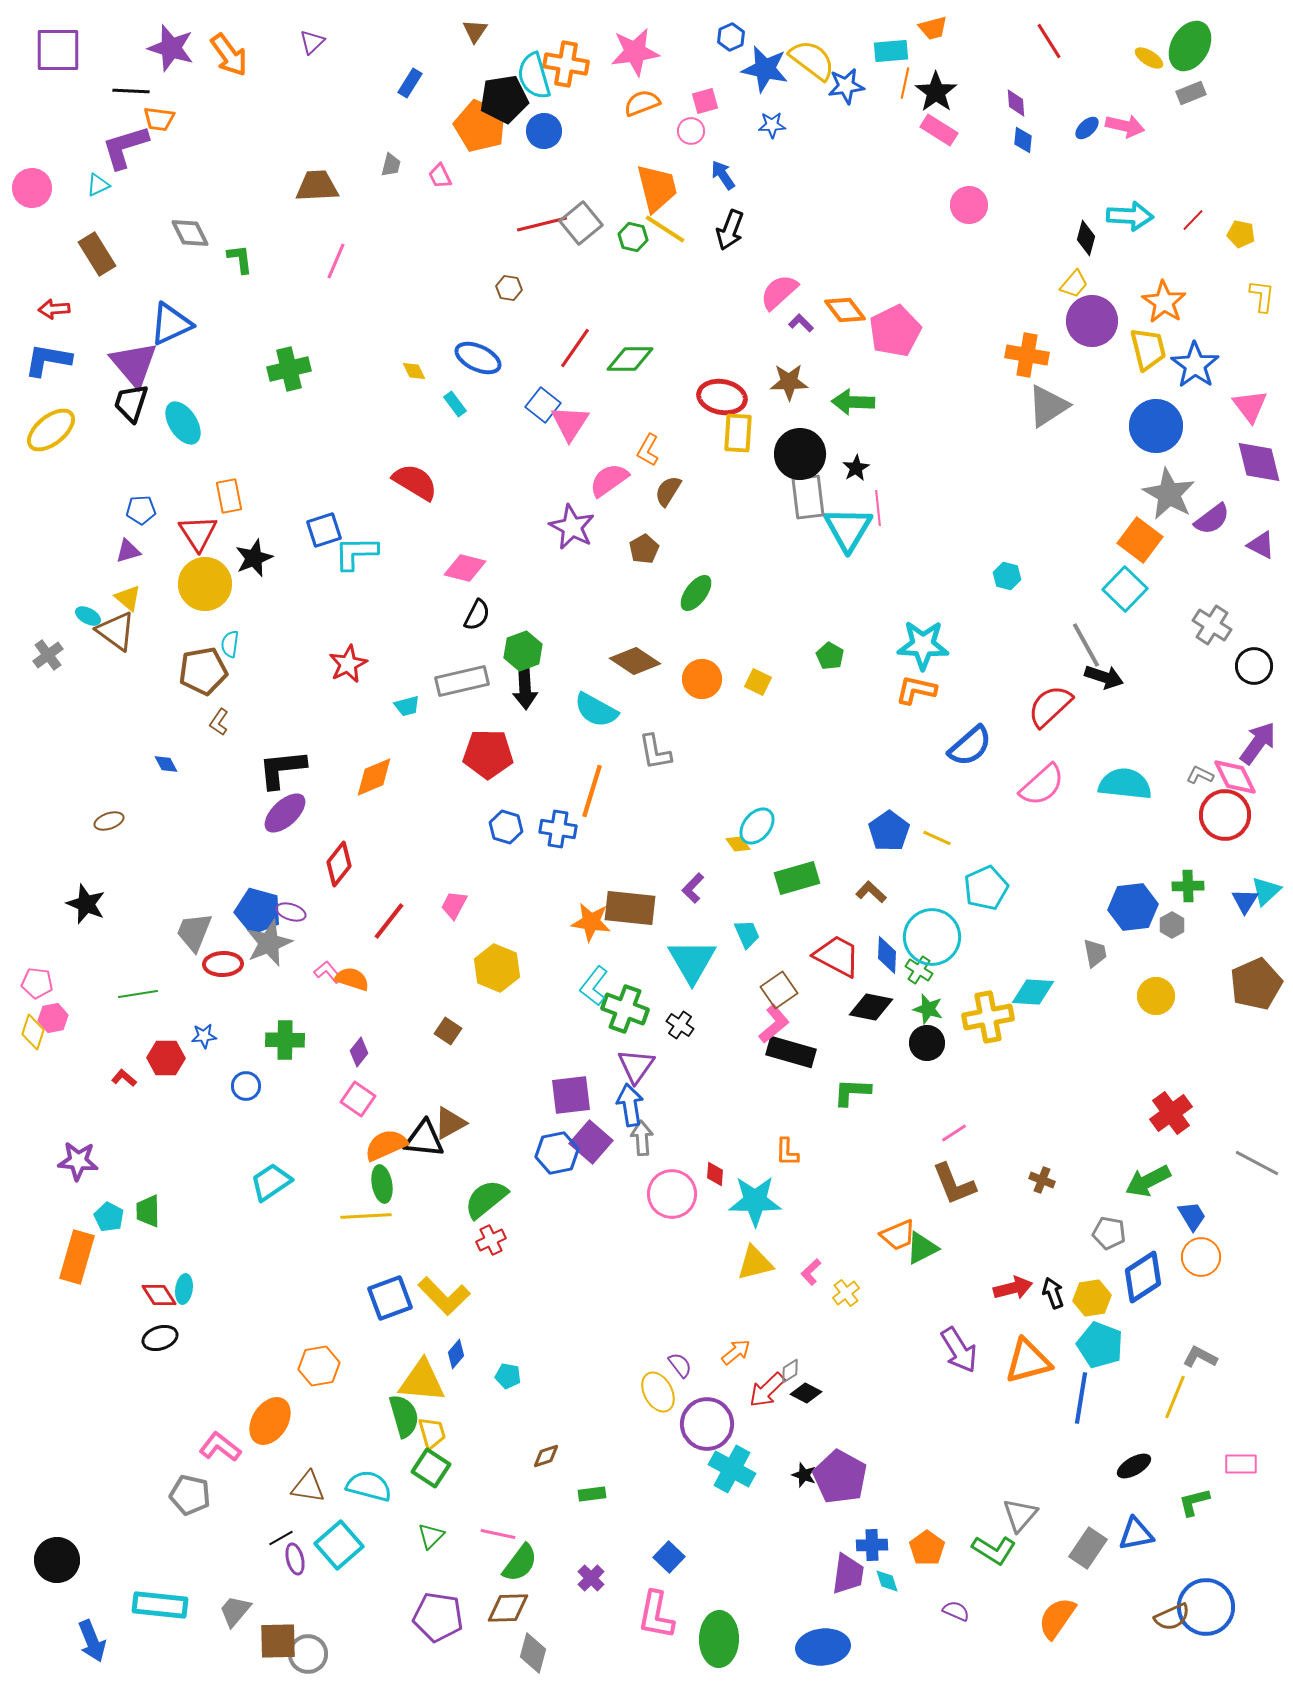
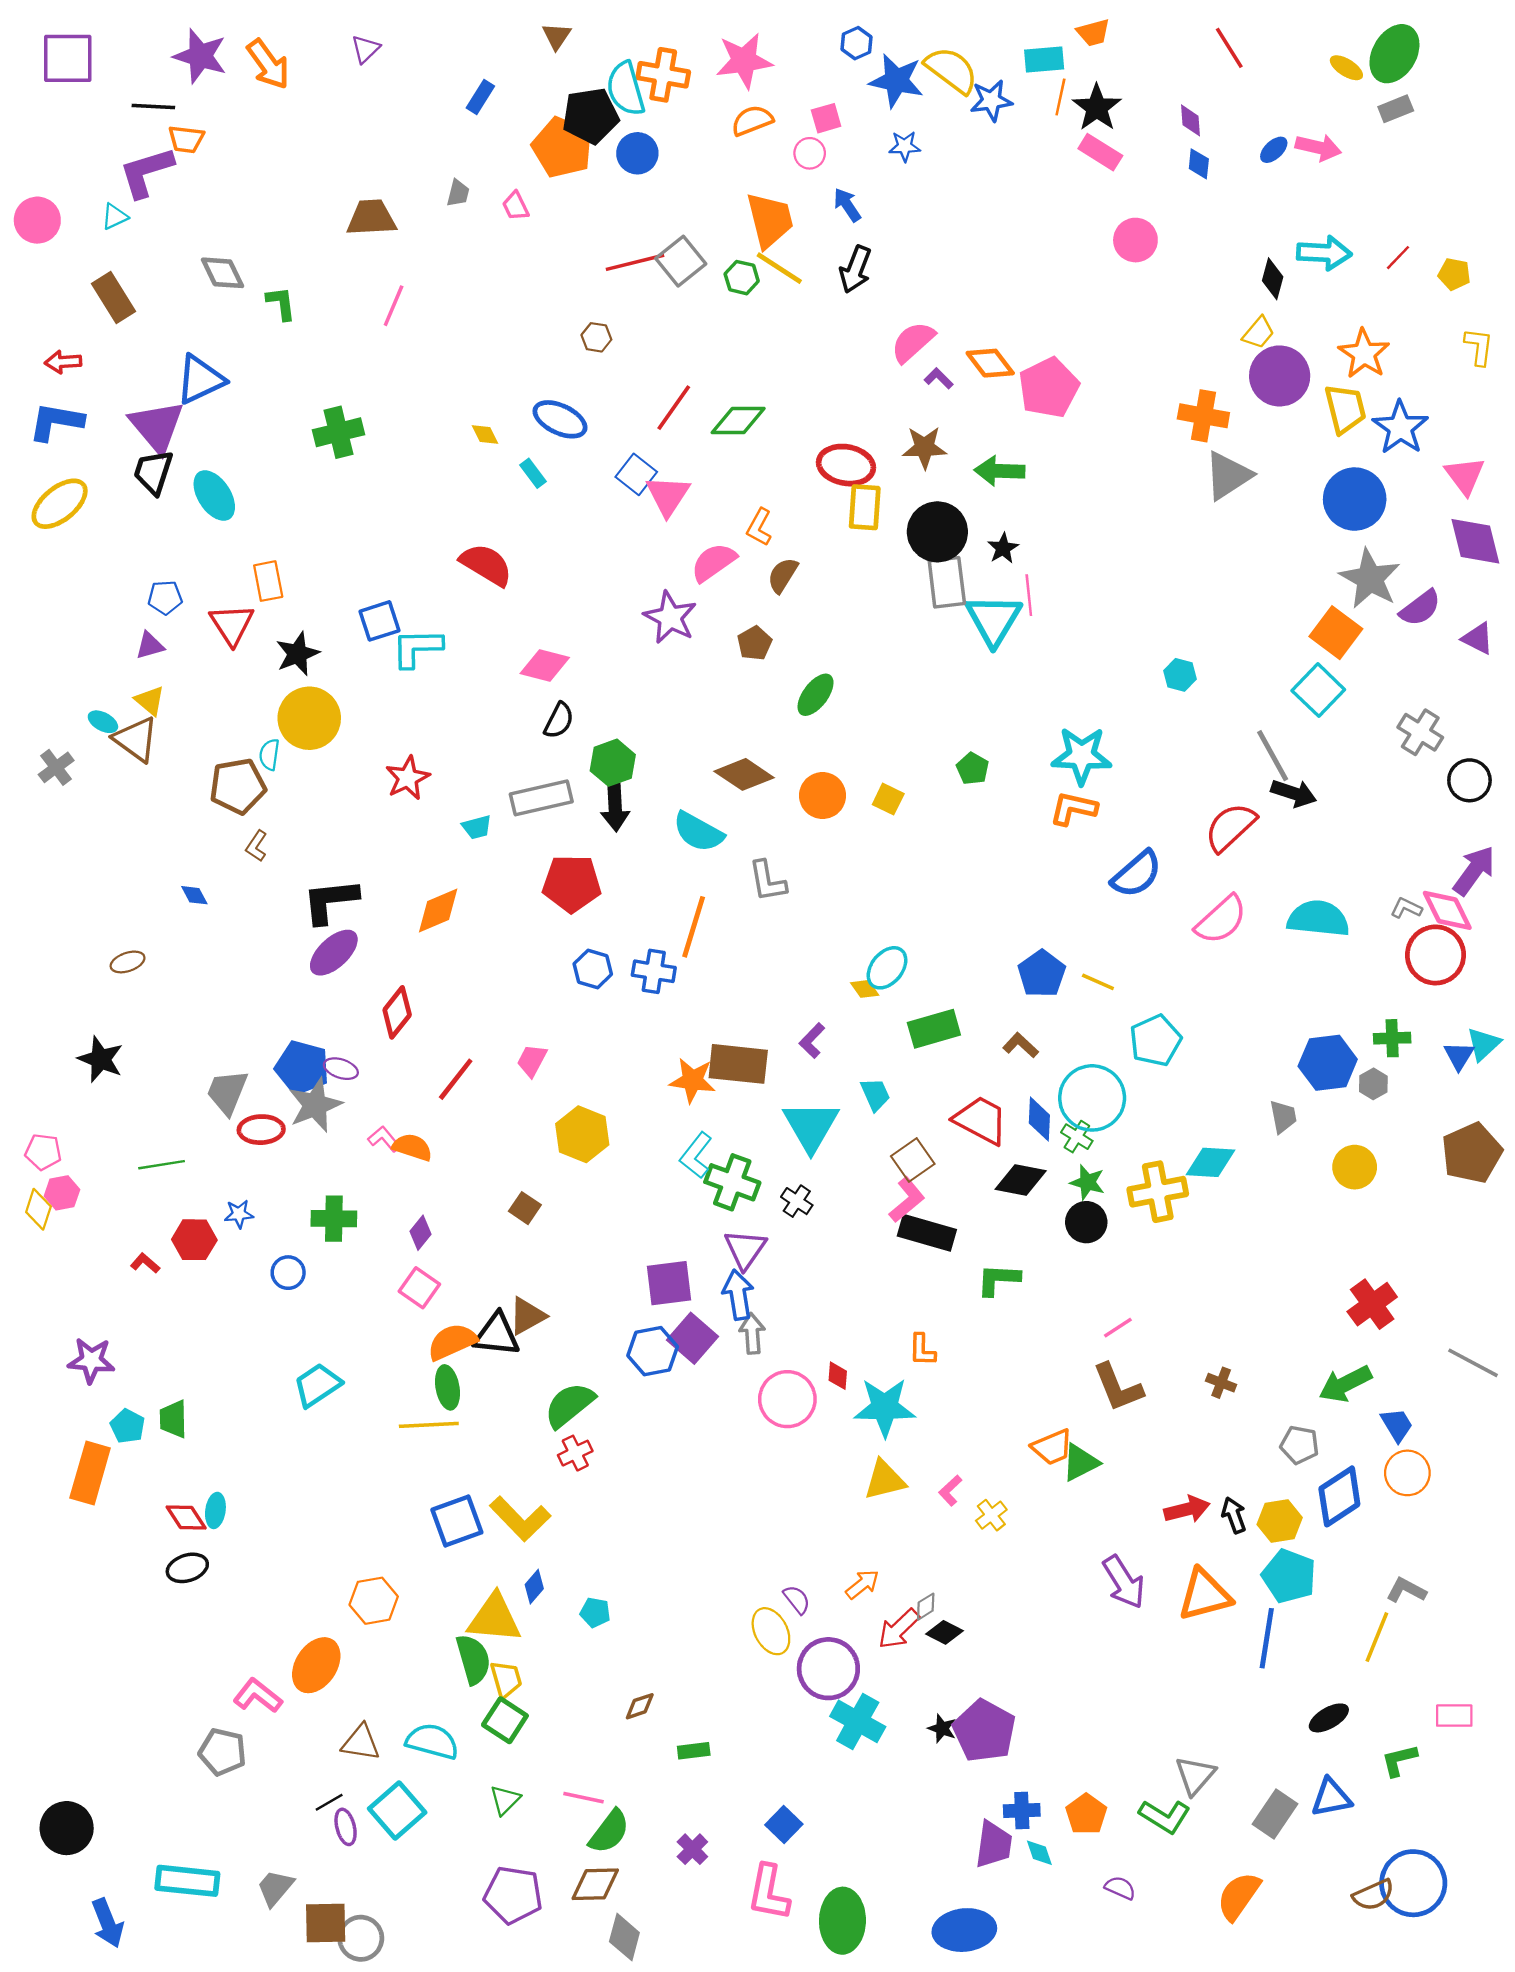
yellow circle: (205, 584) -> (309, 718), moved

